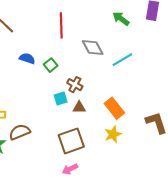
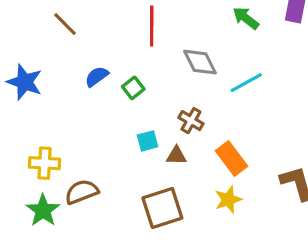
blue semicircle: (27, 58) -> (97, 77), turned -56
brown cross: (75, 85) -> (191, 121), moved

